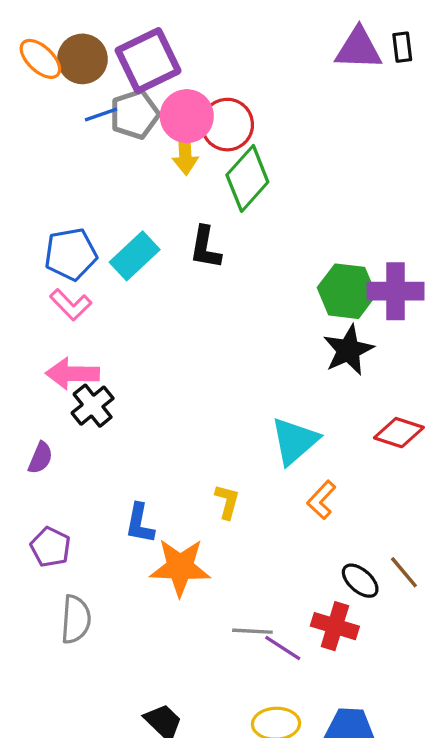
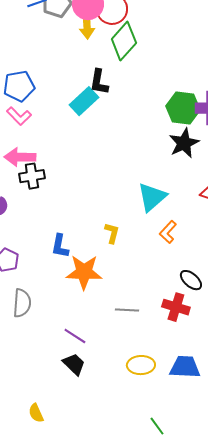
cyan rectangle: (135, 256) -> (84, 101), moved
black cross: (93, 406) -> (32, 176), turned 30
purple line: (283, 648) -> (75, 336), moved

